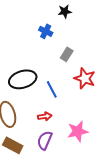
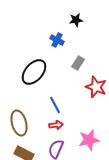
black ellipse: (23, 79) -> (34, 72), moved, turned -32
blue line: (52, 89) -> (55, 105), moved

